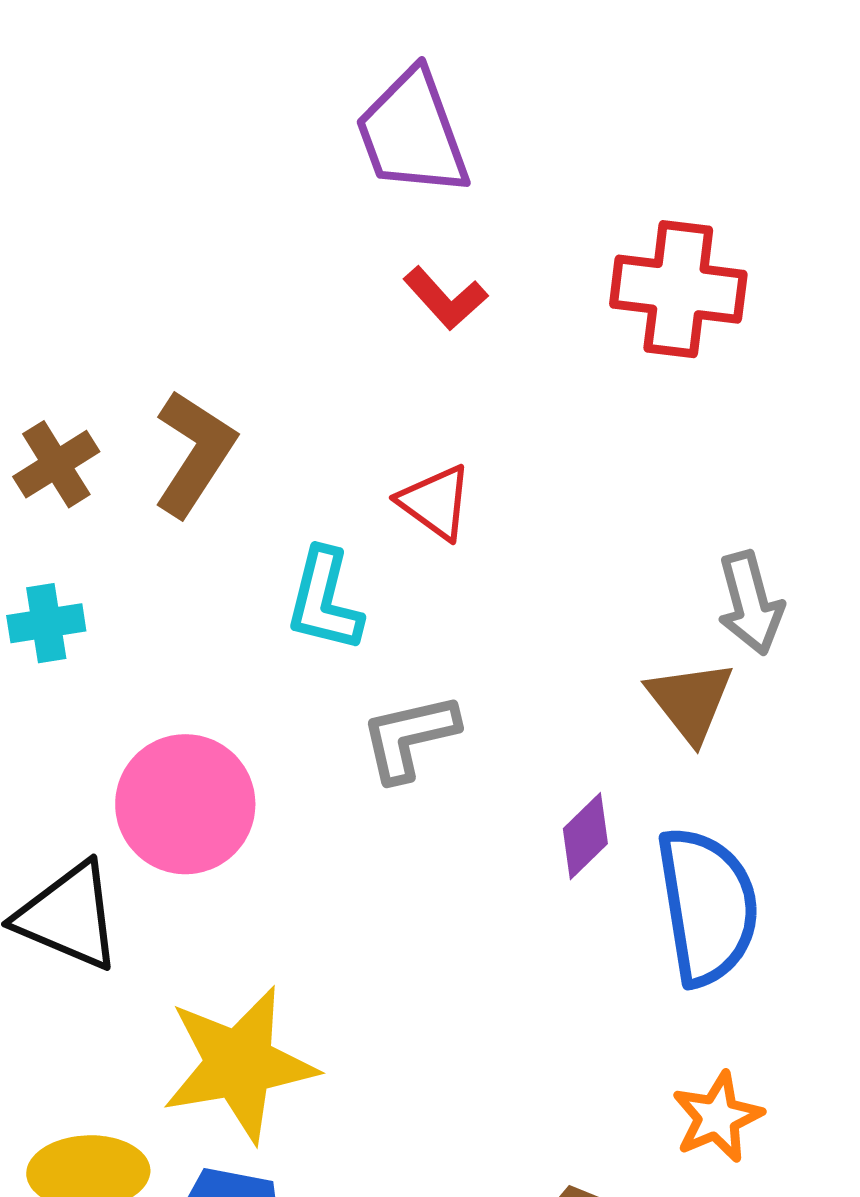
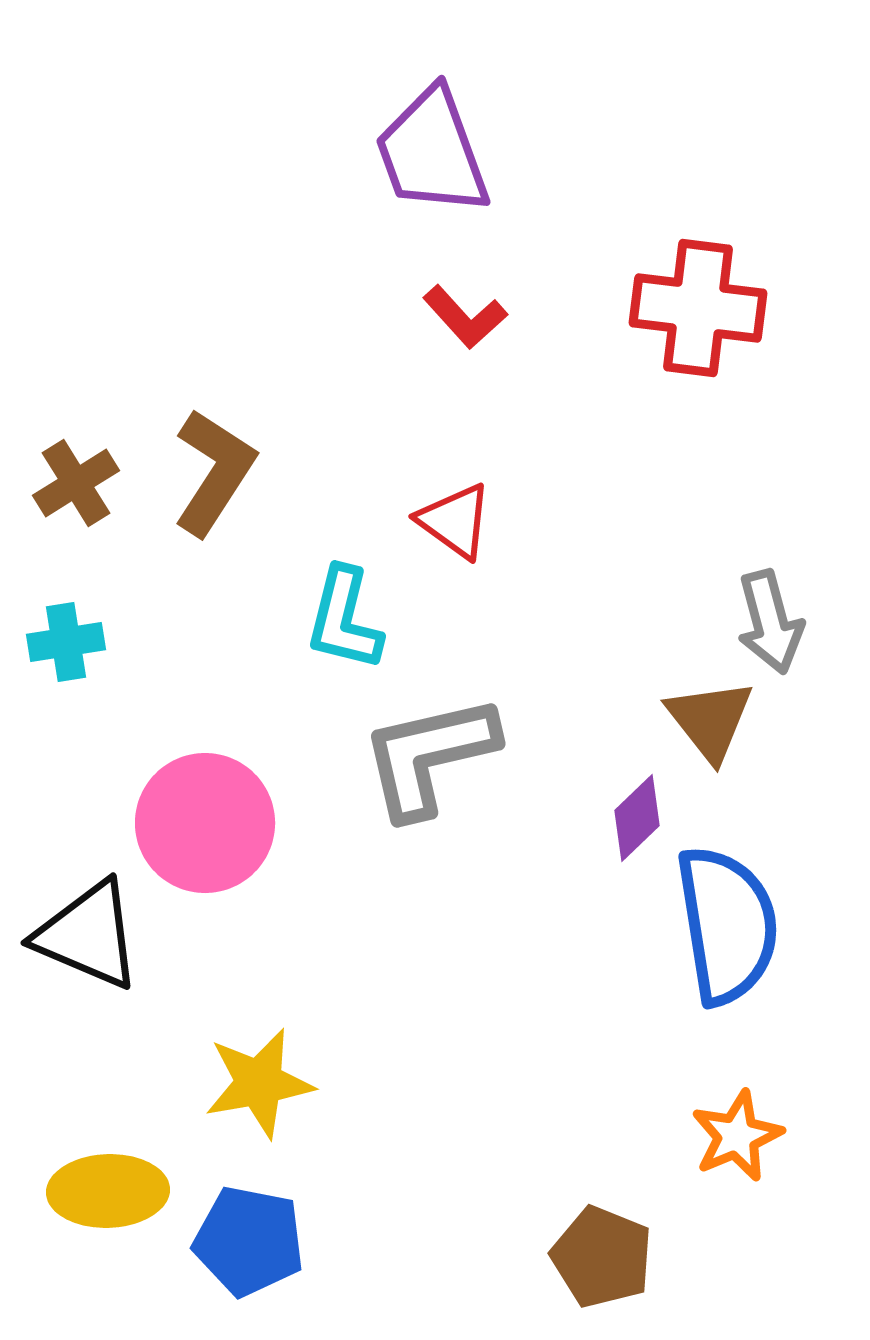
gray L-shape: (409, 737) -> (429, 756), size x1.4
purple diamond: (585, 836) -> (637, 818), moved
yellow star: (239, 1064) -> (259, 1083), size x0.7

